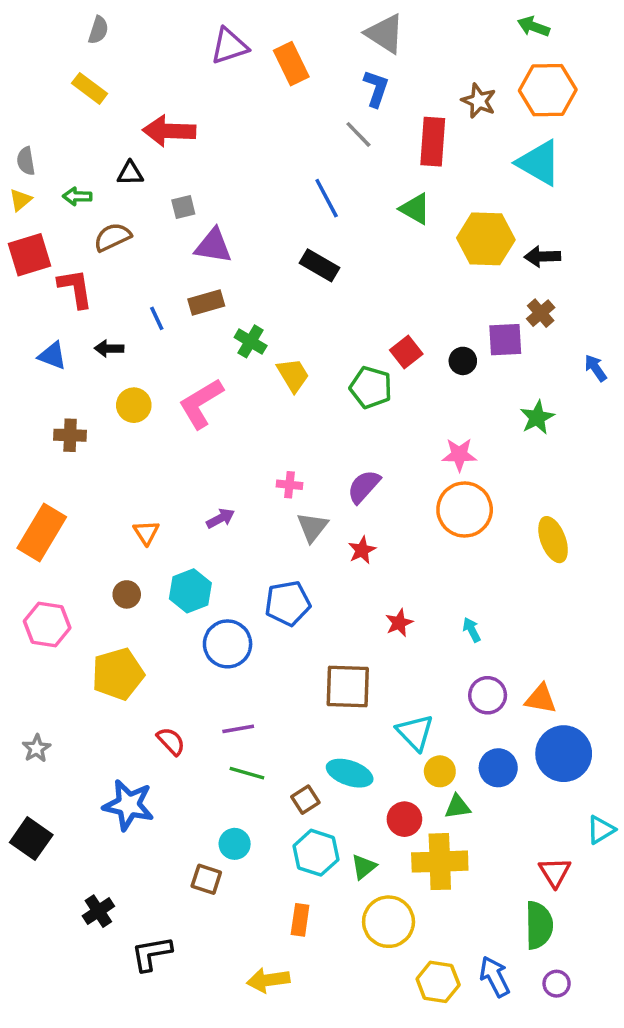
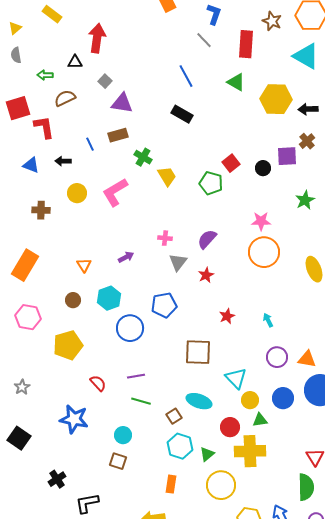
red arrow: (169, 131) -> (97, 38), turned 96
yellow triangle: (21, 200) -> (15, 28), moved
gray square: (183, 207) -> (105, 81), turned -32
cyan circle: (235, 844) -> (123, 435), moved

